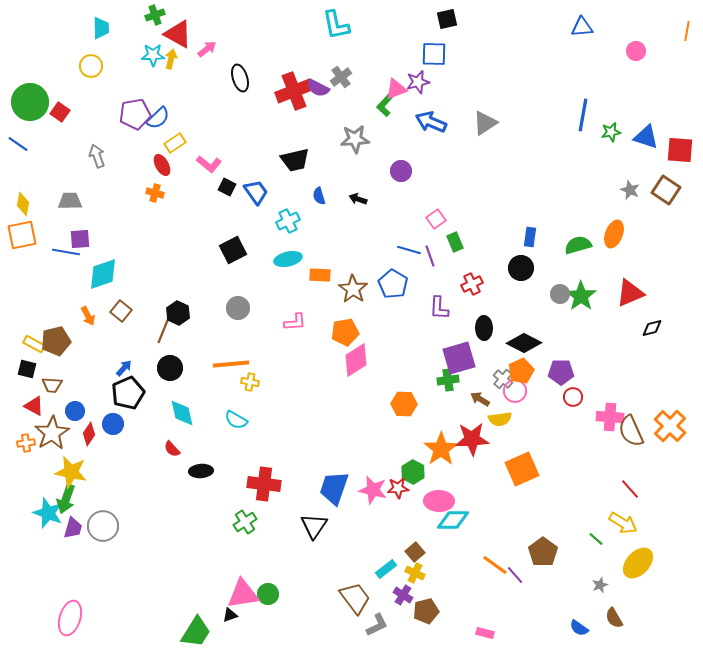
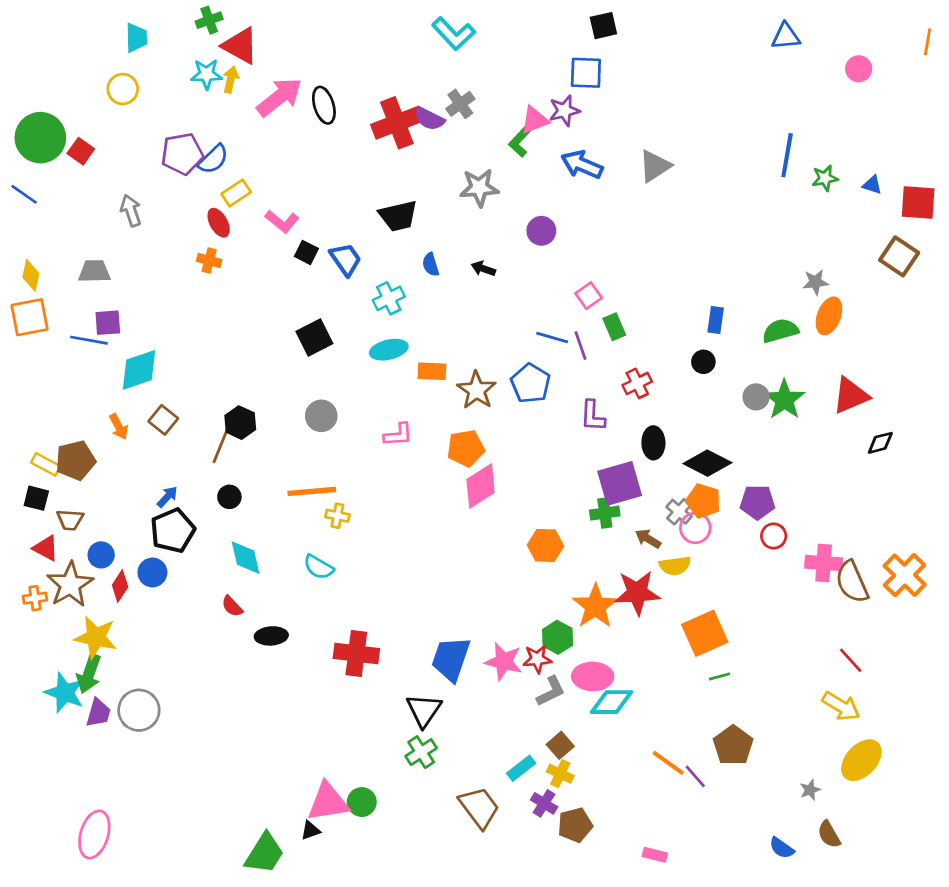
cyan L-shape: (336, 25) -> (454, 34), turned -32
pink arrow: (207, 49) -> (279, 97), moved, size x1.8
blue triangle: (646, 137) -> (872, 185), size x0.6
gray star: (630, 190) -> (815, 282), moved, turned -30
black circle: (521, 268) -> (703, 362), size x0.7
black circle: (170, 368) -> (229, 497), size x0.7
orange pentagon: (521, 371) -> (703, 501), turned -30
green cross: (245, 522) -> (421, 752), moved
green line: (596, 539) -> (720, 676), moved, turned -56
gray L-shape: (377, 625) -> (551, 691), moved

